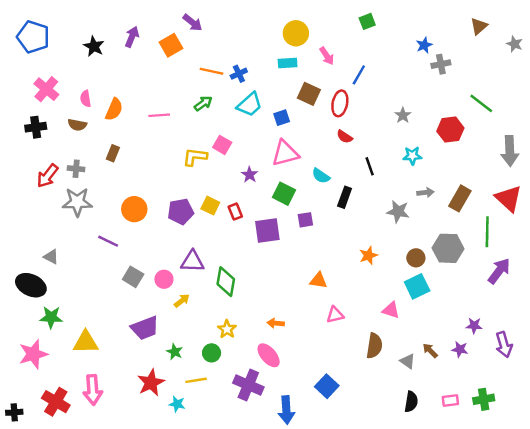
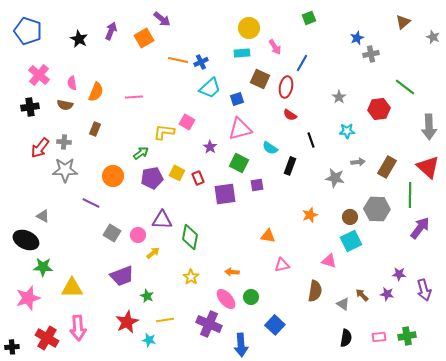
green arrow: (203, 103) -> (141, 153), moved
green circle: (212, 353) -> (251, 297), moved

